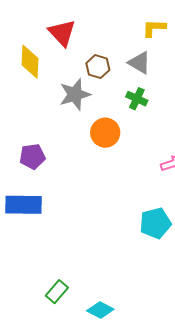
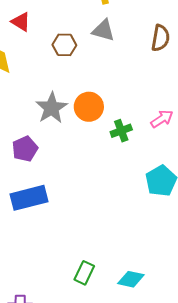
red triangle: (62, 33) -> (21, 22), size x0.7
gray star: (75, 94) -> (52, 108), moved
green cross: (137, 99) -> (121, 131), moved, turned -30

